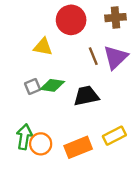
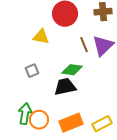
green diamond: (52, 85) -> (72, 70), moved
black trapezoid: (86, 96) -> (65, 87), moved
yellow rectangle: (114, 136) -> (102, 124), moved

